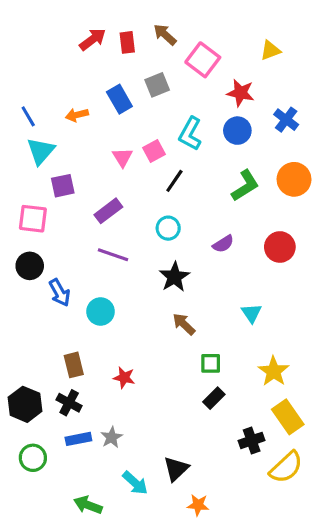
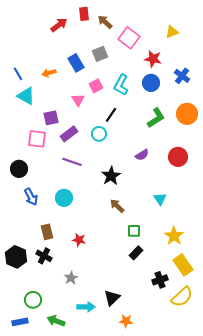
red rectangle: (127, 42) -> (84, 14), moved
cyan triangle: (41, 151) -> (26, 96), turned -42
pink square: (154, 151) -> (96, 86), moved
purple square: (63, 186) -> (51, 118), moved
pink square: (33, 219) -> (37, 139), moved
cyan circle: (168, 228) -> (99, 134), moved
blue arrow: (60, 293) -> (31, 197), moved
blue rectangle: (78, 439) -> (20, 322), moved
green circle: (33, 458) -> (33, 300), moved
cyan arrow: (135, 483) -> (86, 307), turned -42

